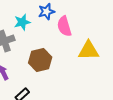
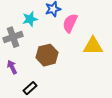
pink semicircle: (64, 26) -> (70, 23), turned 42

